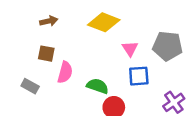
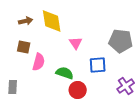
yellow diamond: (104, 22) -> (52, 21), moved, turned 60
pink triangle: (130, 49) -> (76, 43), moved
gray rectangle: (30, 86) -> (13, 87), moved, turned 64

